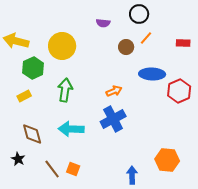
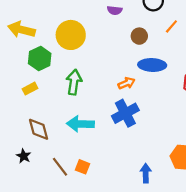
orange line: (146, 38) -> (171, 26), moved
blue ellipse: (152, 74) -> (152, 65), moved

